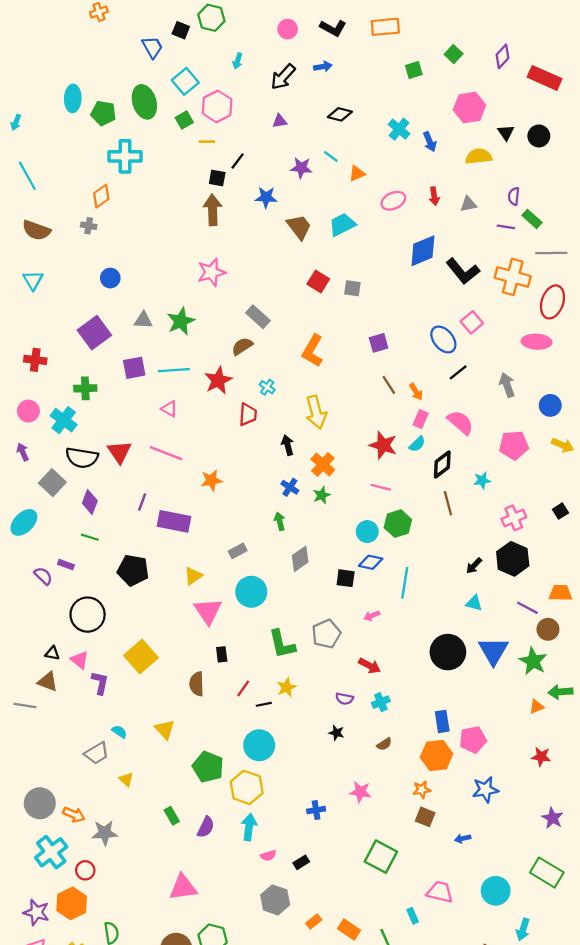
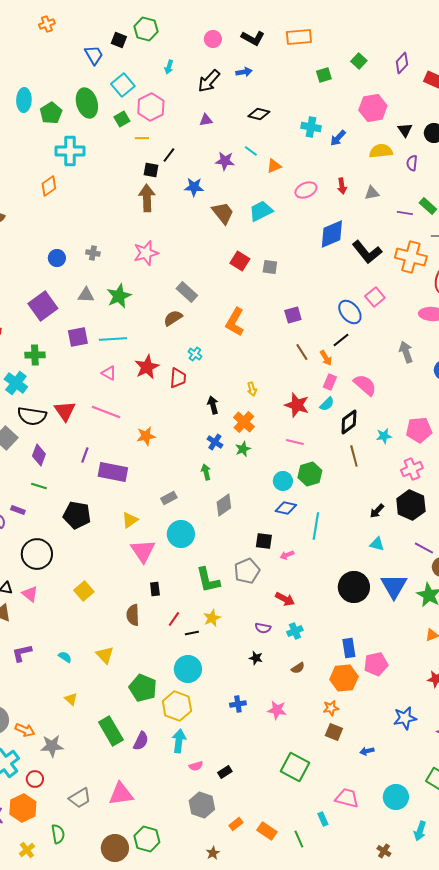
green pentagon: (103, 113) -> (51, 113), turned 30
cyan cross: (399, 129) -> (311, 127), turned -30
blue arrow: (430, 142) -> (338, 138), turned 66
purple semicircle: (514, 196) -> (412, 163), moved
gray cross: (89, 226) -> (93, 253), moved
black line: (458, 372) -> (341, 340), moved
red star: (218, 380) -> (147, 367), moved
yellow arrow: (316, 412) -> (252, 389), moved, size x0.5
pink pentagon: (514, 445) -> (419, 430), moved
black square: (346, 578) -> (264, 541), moved
yellow square: (141, 657) -> (84, 591), size x0.7
purple L-shape: (100, 683) -> (22, 653), moved, turned -115
gray trapezoid: (97, 753) -> (80, 798), moved
blue star: (485, 790) -> (405, 718), moved
blue cross: (316, 810) -> (238, 704), moved
green rectangle: (172, 816) -> (111, 731), size x1.8

